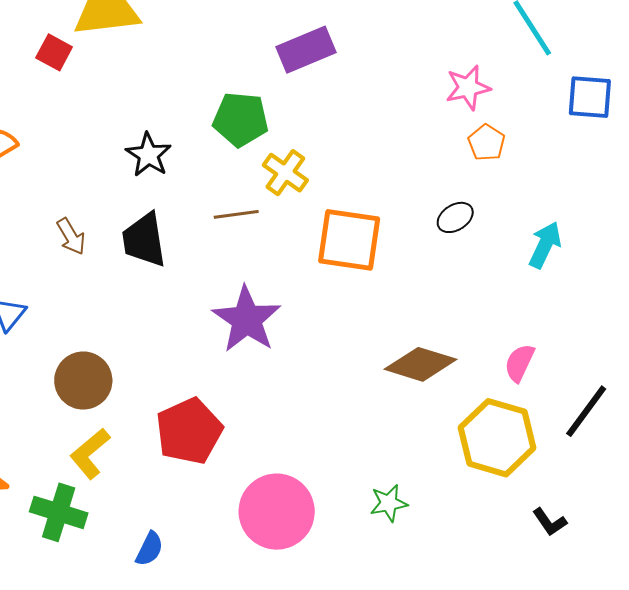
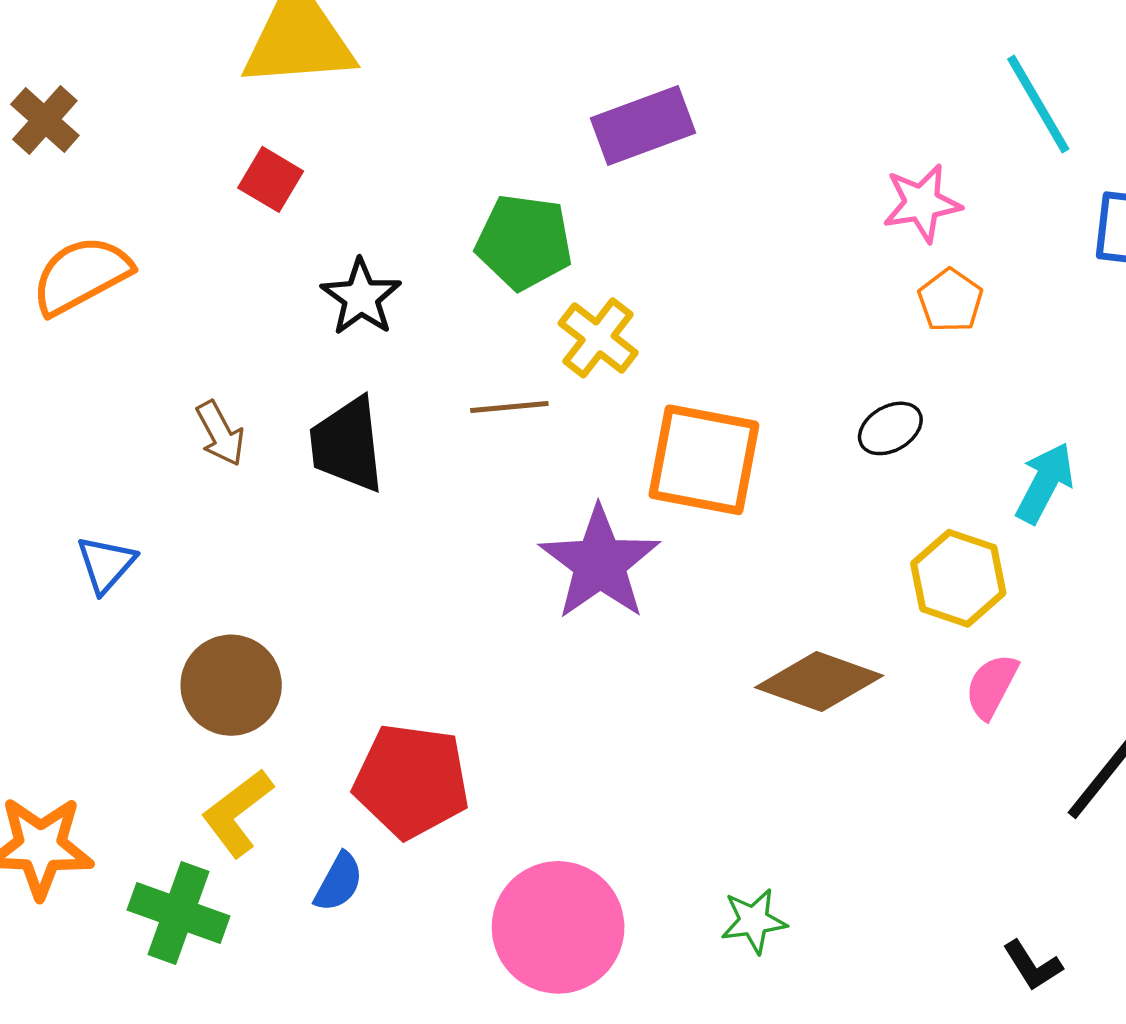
red square: (54, 52) -> (271, 179), moved
purple star: (247, 319) -> (600, 563), moved
red pentagon: (189, 431) -> (411, 781), turned 30
yellow hexagon: (497, 438) -> (958, 578), moved, size x0.7
blue semicircle: (149, 549) -> (339, 882), moved

